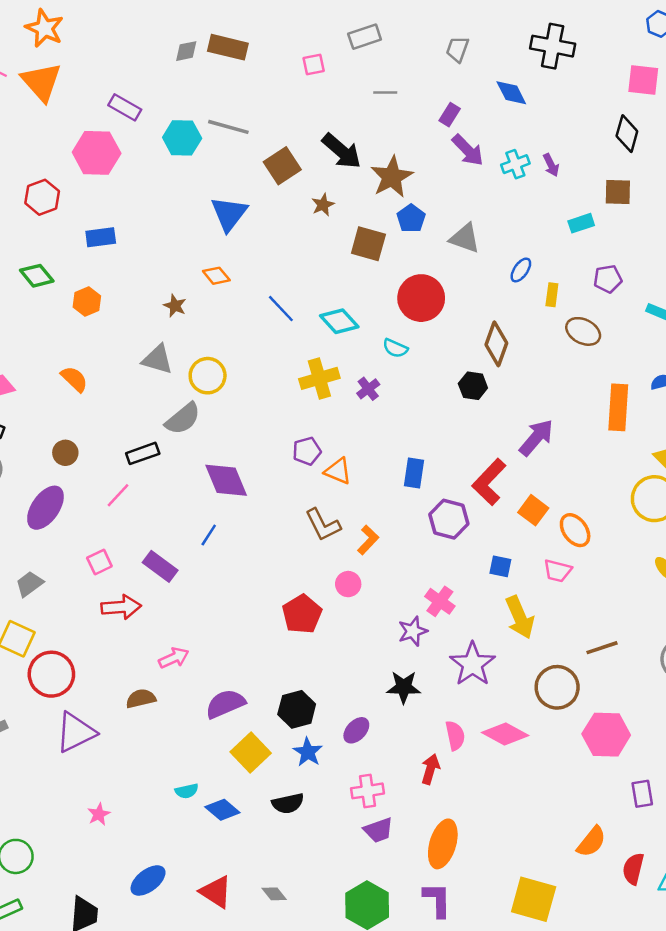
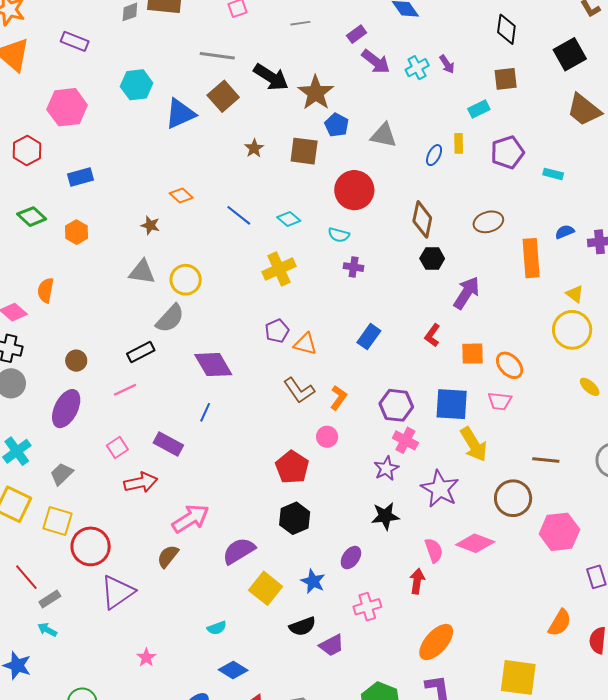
purple rectangle: (125, 107) -> (75, 41), moved
purple rectangle: (450, 115) -> (357, 34), turned 30
gray line: (228, 127) -> (217, 56), moved
brown star: (323, 205) -> (254, 148), moved
blue triangle: (229, 214) -> (180, 114), moved, turned 36
purple pentagon: (608, 279) -> (507, 152), size x1.4
yellow rectangle: (552, 295) -> (459, 143), moved
cyan diamond: (339, 321) -> (289, 219), size x0.7
brown ellipse: (583, 331) -> (488, 222), moved, turned -36
orange semicircle: (74, 379) -> (46, 290), moved, turned -115
black hexagon: (473, 386) -> (432, 258), moved
purple cross: (368, 389) -> (354, 267), moved, turned -36
blue rectangle: (414, 473) -> (369, 337), turned 35
red L-shape: (489, 482) -> (432, 335), size x0.6
pink line: (118, 495) -> (125, 390), turned 30
orange square: (533, 510) -> (472, 354), turned -30
purple hexagon: (449, 519) -> (396, 405), moved
blue square: (500, 566) -> (452, 404), size x1.8
brown line: (602, 648) -> (546, 460), turned 32
pink arrow: (174, 658) -> (191, 519), size x1.5
brown semicircle: (141, 699) -> (168, 556), turned -30
black hexagon: (297, 709) -> (295, 518), moved
blue diamond: (222, 810) -> (233, 670), moved
purple trapezoid: (378, 830) -> (332, 645), moved
orange ellipse: (443, 844) -> (436, 642), turned 33

